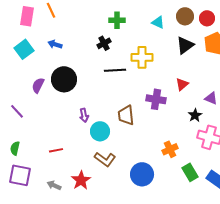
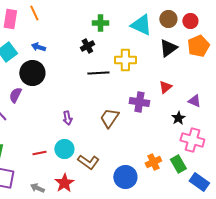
cyan triangle: (158, 22) -> (141, 25), size x1.6
black circle: (64, 79) -> (32, 73), moved
purple semicircle: (38, 85) -> (15, 95), moved
brown trapezoid: (126, 115) -> (109, 118), turned 40
cyan circle: (100, 131) -> (64, 149), moved
orange cross: (170, 149) -> (153, 162), moved
green rectangle: (190, 172) -> (178, 164), moved

